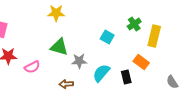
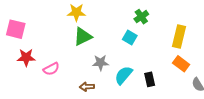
green cross: (134, 24) -> (141, 17), moved
green triangle: (59, 47) -> (83, 36), moved, turned -42
orange rectangle: (141, 62) -> (181, 64), moved

